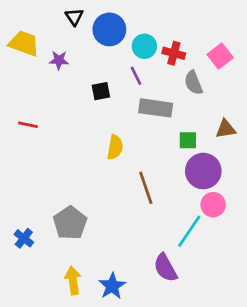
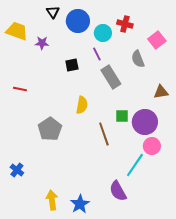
red cross: (174, 53) -> (125, 24), moved
gray rectangle: (156, 108) -> (111, 77), turned 50
green square: (188, 140) -> (122, 116), moved
gray pentagon: (70, 223) -> (50, 129), moved

